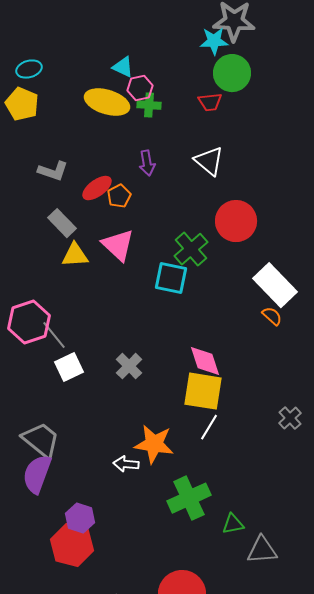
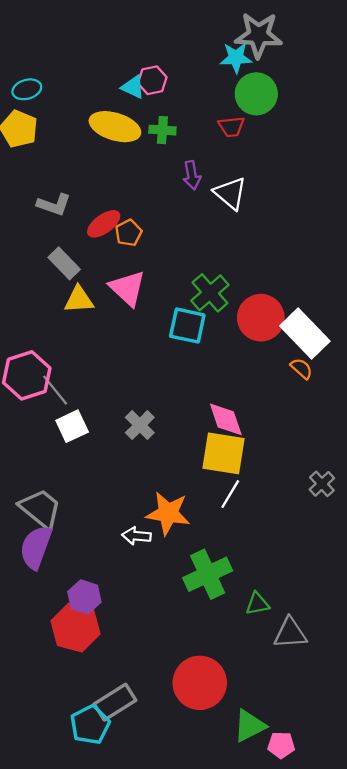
pink hexagon: (140, 88) -> (152, 80), moved
purple arrow: (147, 163) -> (192, 175), moved
red circle: (236, 221) -> (261, 318), moved

